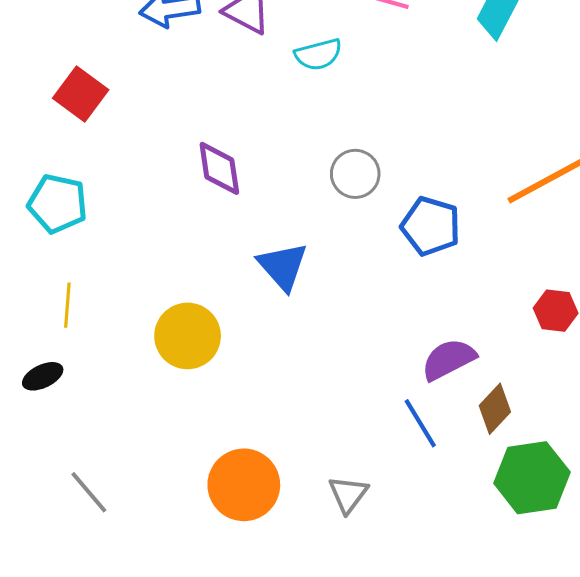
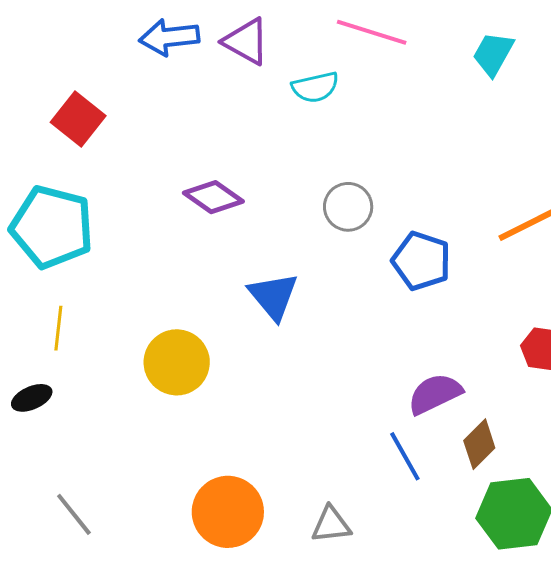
purple diamond: (219, 168) -> (213, 197), turned -48
cyan pentagon: (58, 204) -> (52, 227), size x1.4
gray triangle: (348, 494) -> (331, 525), turned 45

